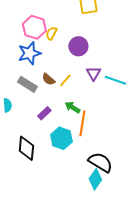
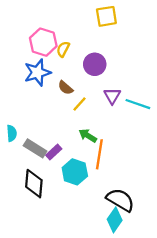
brown semicircle: (48, 79) -> (65, 88), moved
gray rectangle: (27, 84) -> (35, 148), moved
purple rectangle: (44, 113) -> (54, 152), moved

